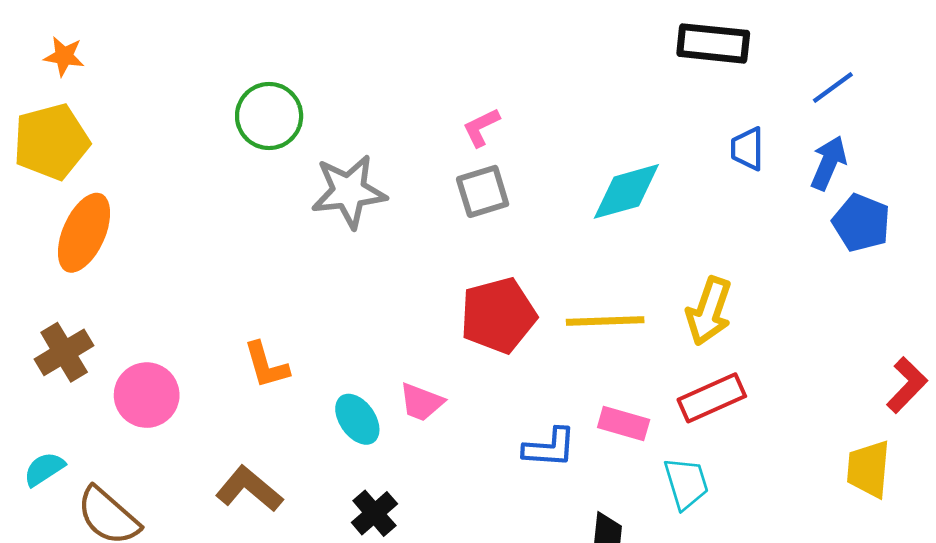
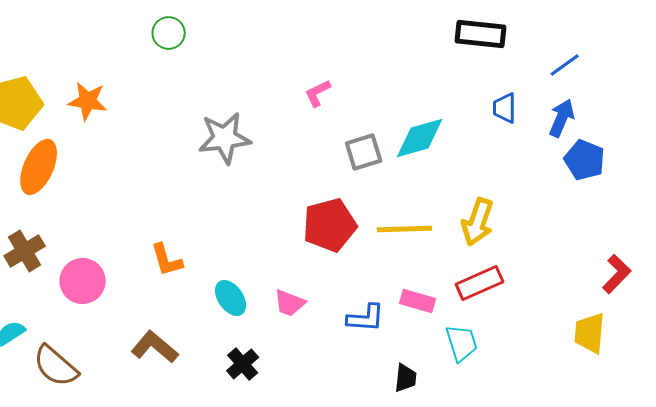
orange star: (64, 56) -> (88, 101), moved, size x1.4
green circle: (269, 116) -> (169, 33), moved, size x0.7
gray square: (483, 191) -> (364, 152), moved
pink trapezoid: (421, 402) -> (290, 303), moved

